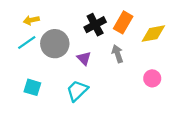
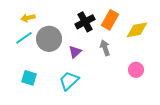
purple triangle: (84, 58) -> (75, 52), turned 32

